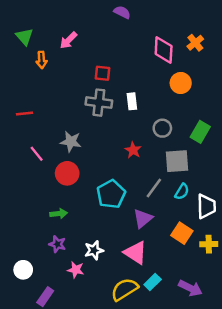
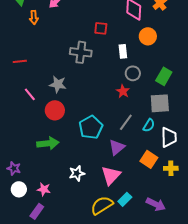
red square: (103, 73) -> (101, 28), moved
white rectangle: (132, 101) -> (123, 51), moved
red star: (133, 150) -> (123, 91), moved
gray square: (177, 161) -> (160, 103), moved
green arrow: (59, 214) -> (48, 143), size x1.5
purple star: (57, 244) -> (14, 168), moved
pink triangle: (135, 253) -> (111, 175), turned 40
pink star: (76, 270) -> (44, 189), moved

